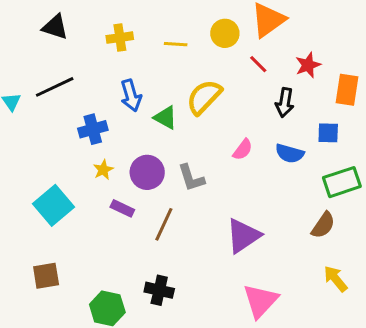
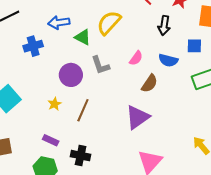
blue arrow: (131, 96) -> (59, 23), turned 100
yellow star: (103, 170) -> (55, 104), moved
gray L-shape: (191, 178) -> (100, 65), moved
purple rectangle: (122, 208) -> (51, 140), moved
brown semicircle: (323, 225) -> (149, 83), moved

